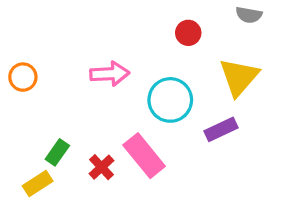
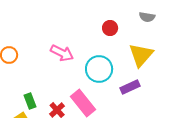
pink arrow: (110, 74) -> (62, 53), turned 30
green rectangle: (57, 152) -> (30, 101), turned -56

